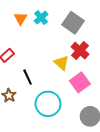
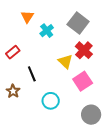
cyan cross: (41, 18) -> (47, 31), moved
cyan circle: (48, 104) -> (51, 101), size x0.7

